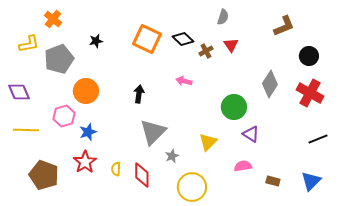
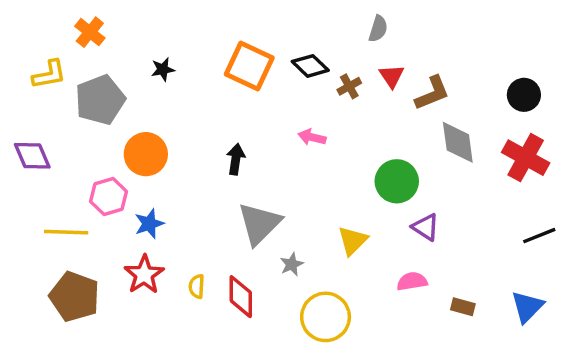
brown L-shape: (284, 26) -> (432, 93), moved
gray diamond: (270, 84) -> (458, 142), turned -40
yellow line: (26, 130) -> (66, 232), moved

